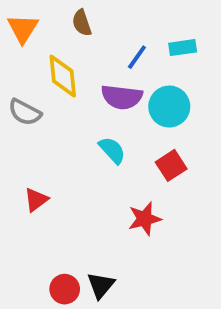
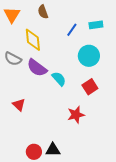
purple semicircle: (122, 97) -> (37, 68), moved, turned 30
red triangle: (36, 200) -> (19, 105), turned -40
black triangle: (101, 285) -> (53, 150), turned 49

